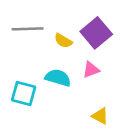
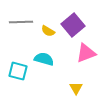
pink triangle: (91, 70) -> (86, 53), moved, size x1.5
yellow triangle: (100, 116) -> (76, 88), turned 32

